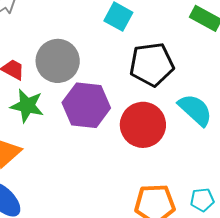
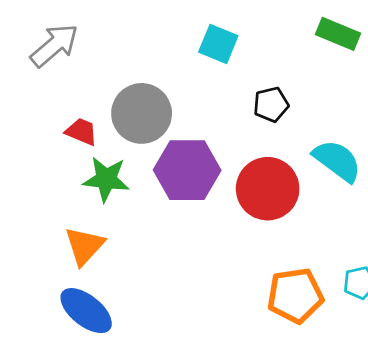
black pentagon: (152, 64) -> (271, 105), size x0.6

